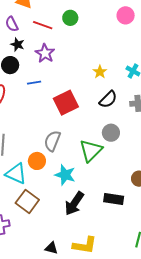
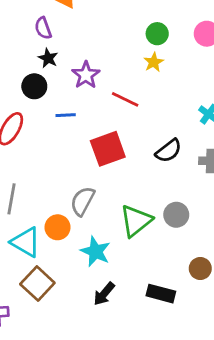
green circle: (70, 18) -> (157, 34), moved
red line: (43, 25) -> (125, 99), moved
yellow star: (100, 72) -> (154, 62), moved
gray circle: (111, 133) -> (176, 215), moved
black arrow: (74, 203) -> (104, 294), size x0.7

